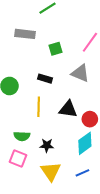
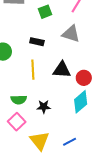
pink square: (18, 158) -> (17, 122), turned 30
yellow triangle: (51, 171) -> (40, 141), moved
blue line: (82, 173) -> (70, 142), moved

